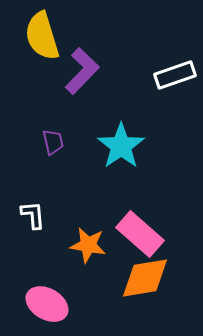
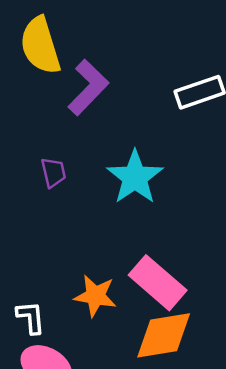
white L-shape: (33, 215) -> (31, 317), moved

